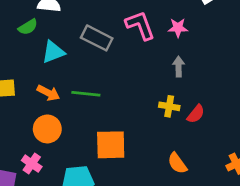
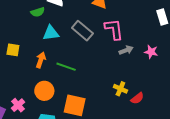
pink star: (178, 28) -> (151, 52), moved
gray arrow: (179, 67) -> (126, 50), moved, turned 56
orange arrow: (48, 93) -> (41, 60), turned -112
orange circle: (47, 129) -> (44, 91), moved

